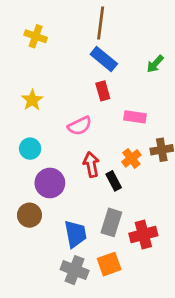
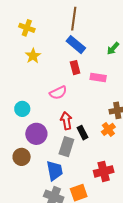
yellow star: (32, 100) -> (33, 56), moved
pink rectangle: (135, 117) -> (98, 77), moved
orange cross: (131, 158) -> (108, 129), moved
gray rectangle: (111, 222) -> (66, 147), moved

